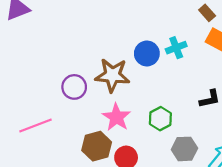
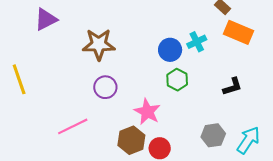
brown star: (112, 75) -> (99, 44), moved
green hexagon: (160, 119) -> (177, 80), moved

